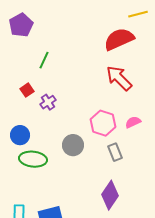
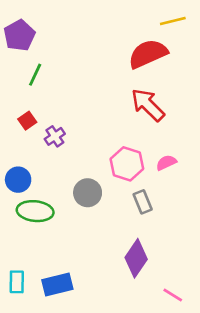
green line: (44, 60) -> (35, 75), moved

